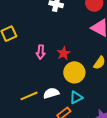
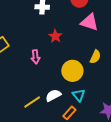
red star: (64, 53) -> (55, 36), moved
cyan triangle: (76, 97) -> (79, 95), turned -32

